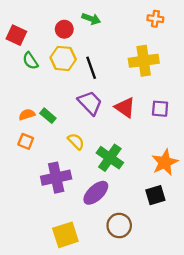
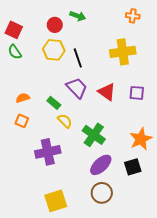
green semicircle: (30, 61) -> (15, 52), moved
green rectangle: (48, 116) -> (54, 103), moved
purple ellipse: (96, 193) -> (101, 165), moved

